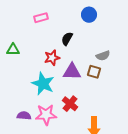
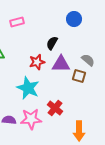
pink rectangle: (41, 18) -> (17, 22), moved
gray semicircle: (103, 56) -> (88, 60), turned -120
purple triangle: (72, 72) -> (61, 64), moved

